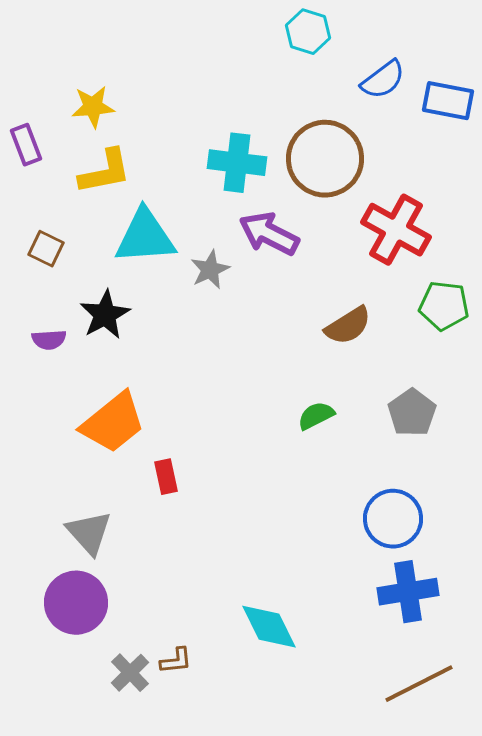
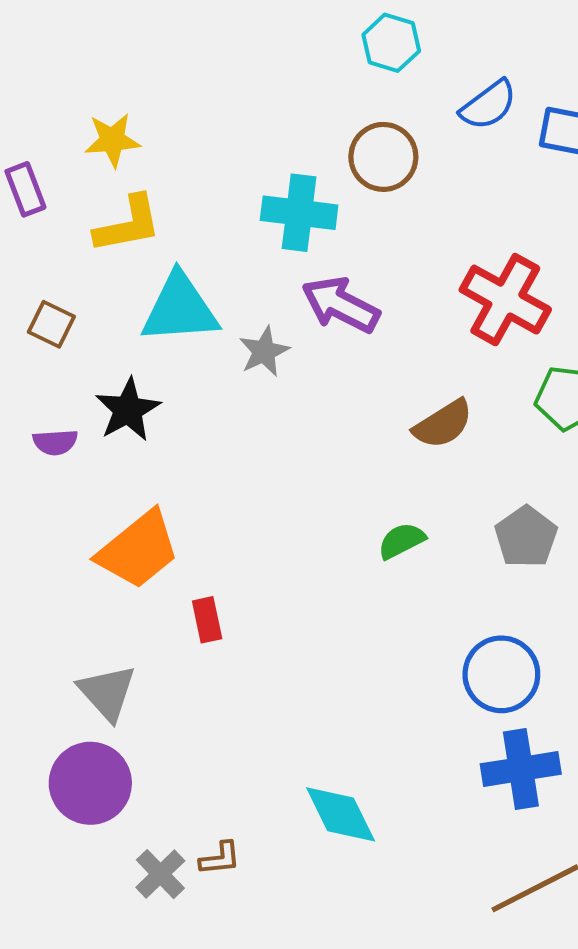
brown circle: (325, 159) -> (383, 157), moved, size x0.7

